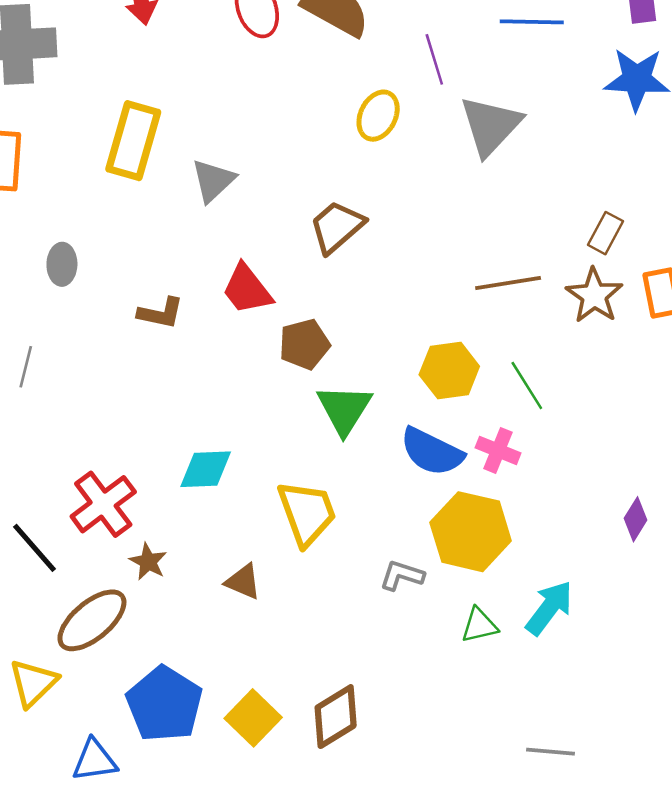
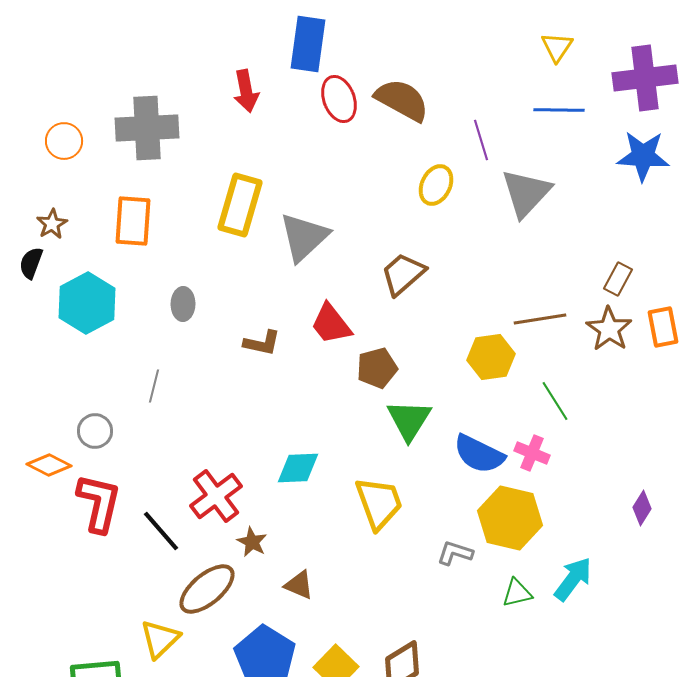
gray triangle: (213, 181) -> (304, 237), size x1.4
yellow hexagon: (449, 370) -> (491, 357), moved
brown triangle: (243, 582) -> (299, 585), moved

